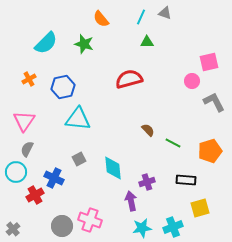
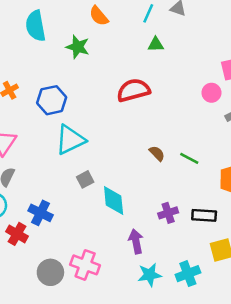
cyan semicircle: (46, 43) -> (36, 26), moved, turned 125
cyan triangle: (78, 119) -> (70, 140), turned -32
green line: (173, 143) -> (189, 158), moved
gray square: (79, 159) -> (85, 179), moved
purple cross: (147, 182) -> (168, 213), moved
red cross: (35, 195) -> (17, 234), turned -30

